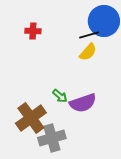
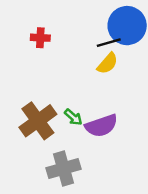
brown cross: (31, 118) -> (38, 121), moved

